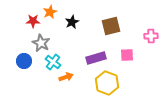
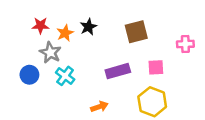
orange star: (50, 12) -> (65, 33), moved
orange arrow: (66, 77) -> (99, 107), moved
yellow hexagon: (107, 83) -> (152, 102), moved

